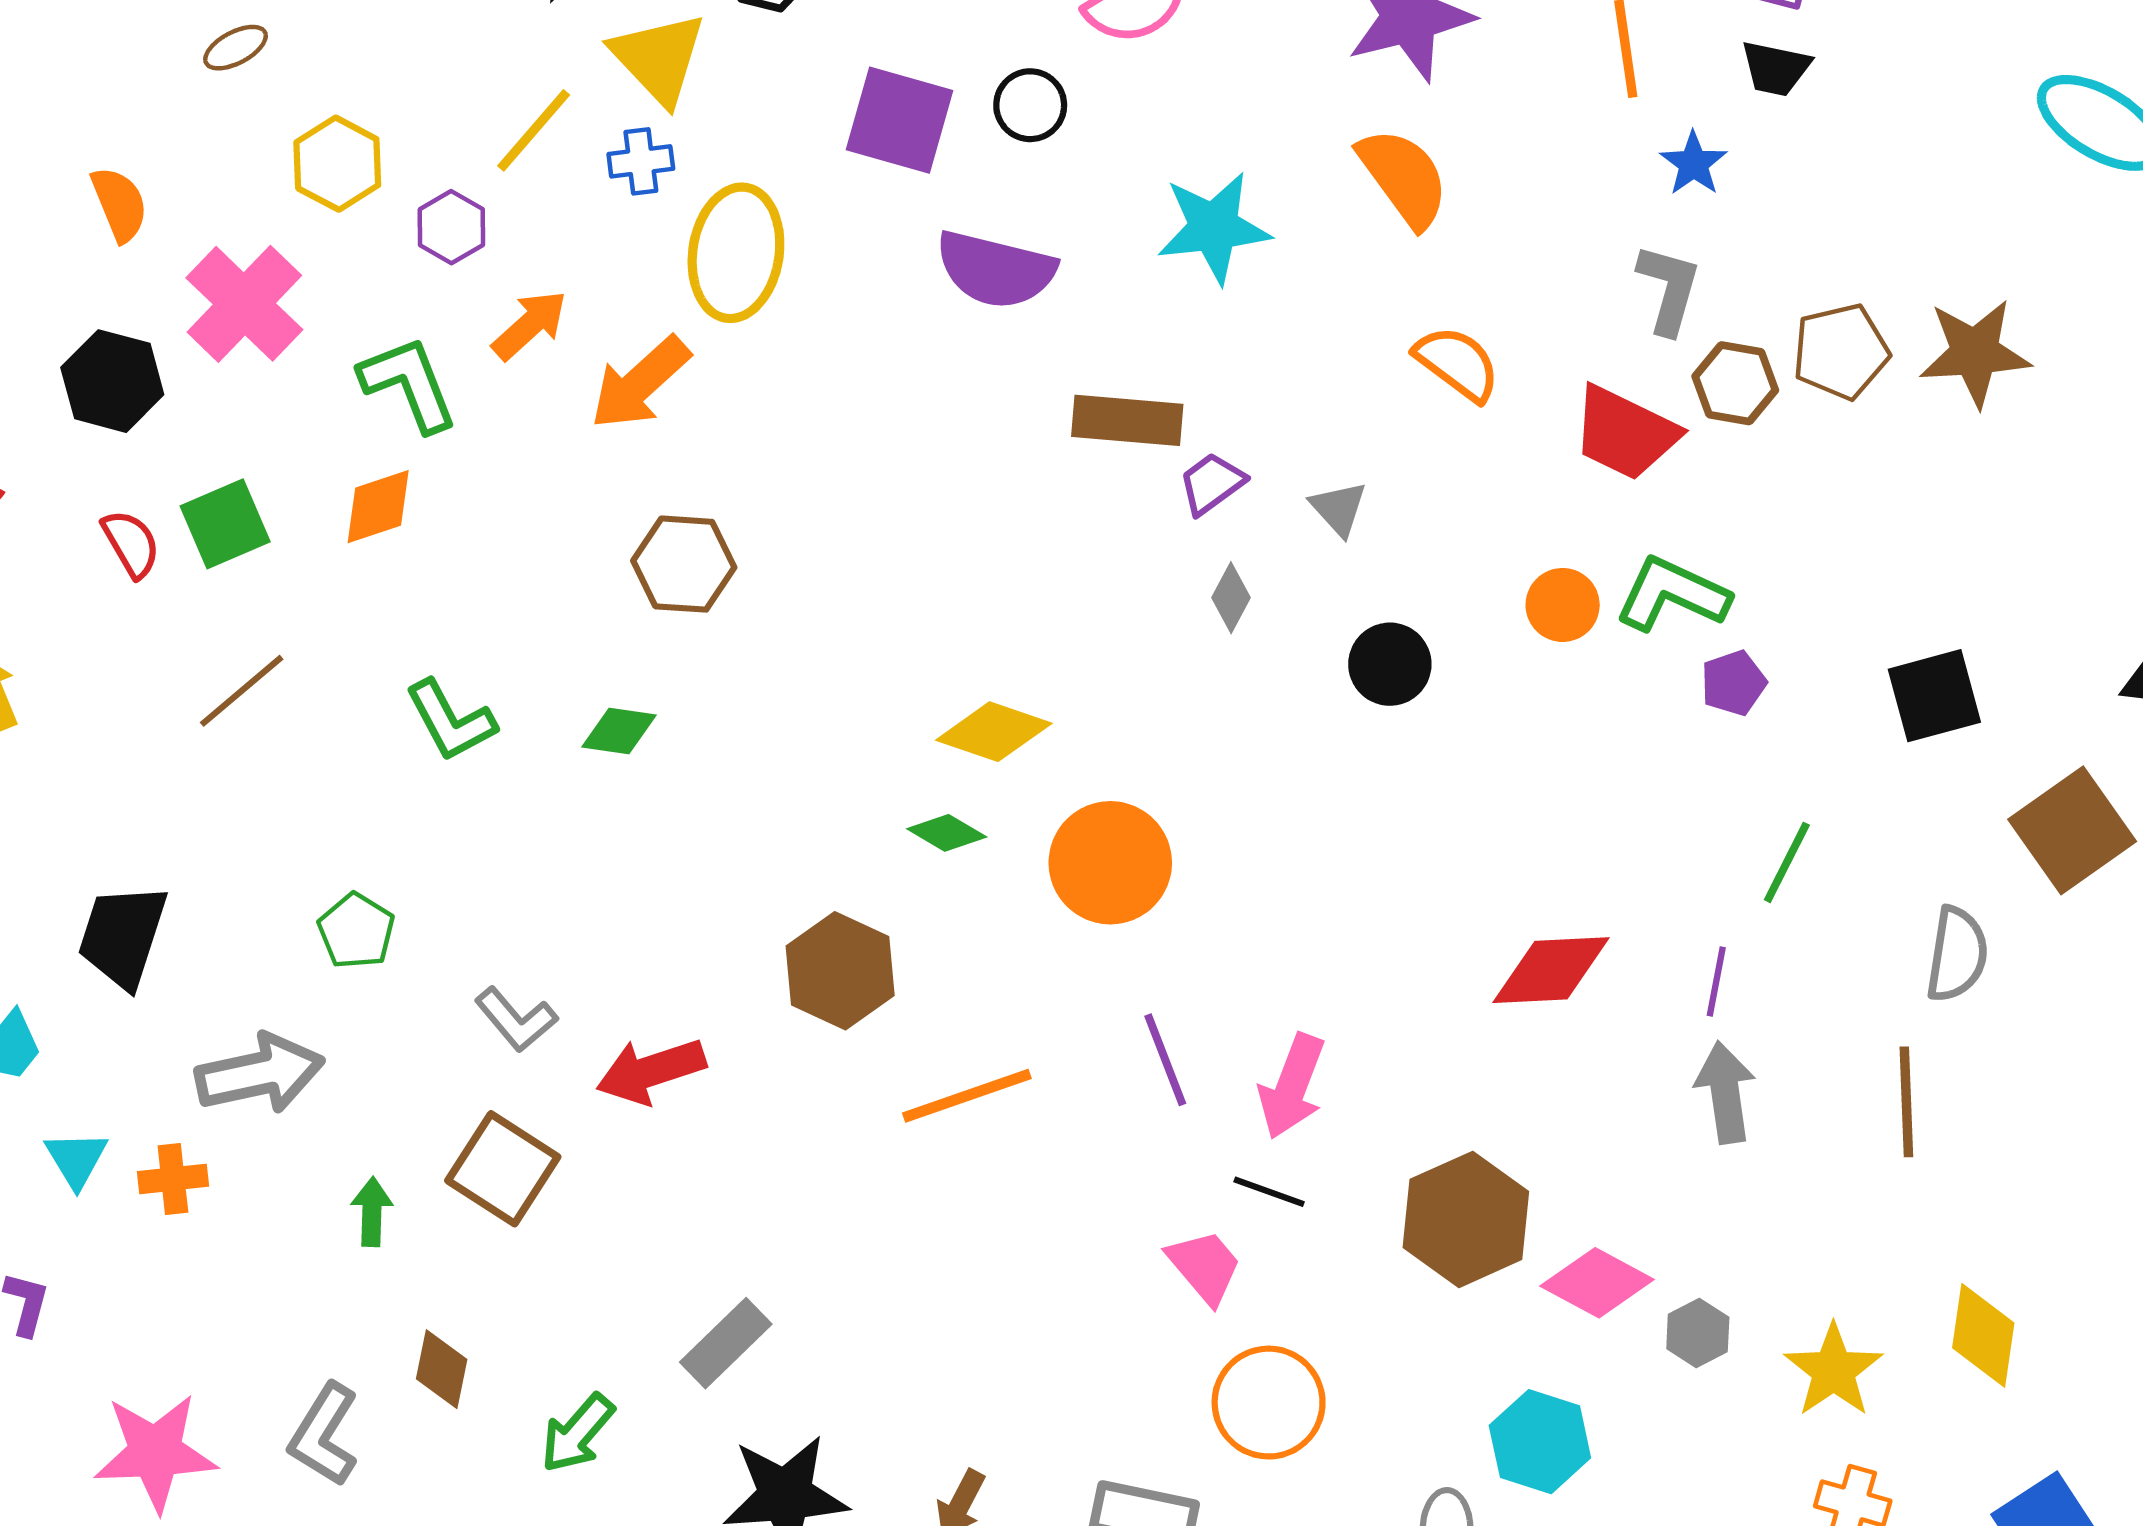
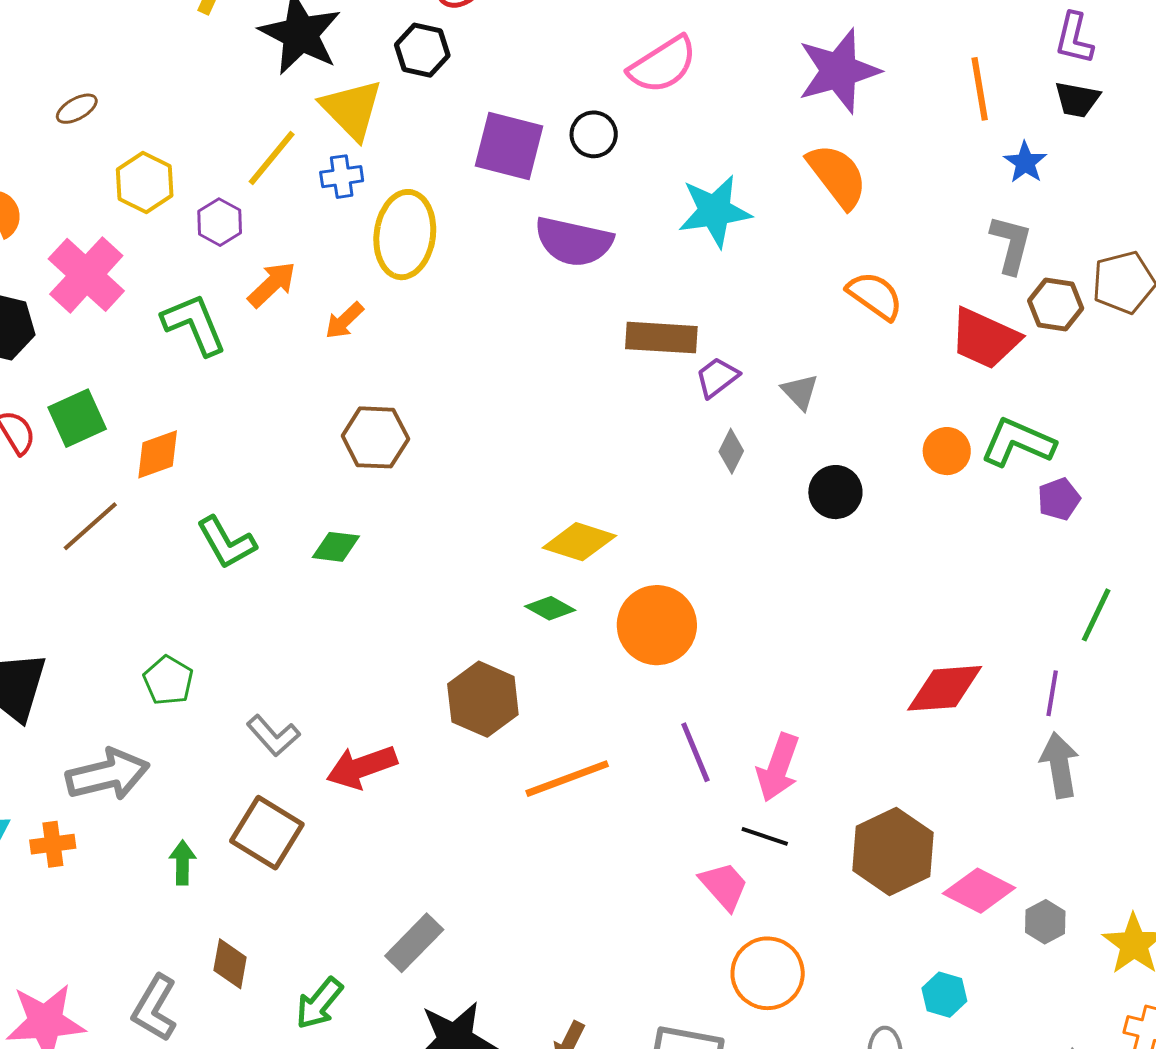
orange arrow: (640, 383) -> (344, 321), size x0.6
orange diamond: (378, 507) -> (158, 454), moved
cyan hexagon: (1540, 1442) -> (944, 995), size x0.7

